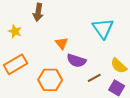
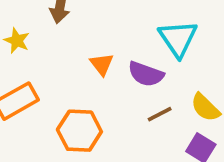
purple semicircle: (76, 61) -> (146, 74), moved
brown line: (94, 78) -> (160, 114), moved

